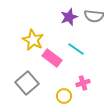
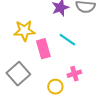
yellow star: (33, 40) -> (24, 31), turned -30
pink rectangle: (52, 58) -> (43, 49), turned 36

